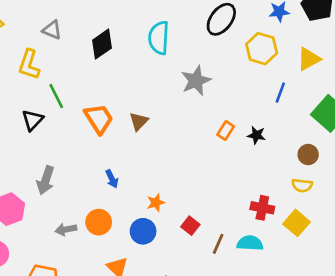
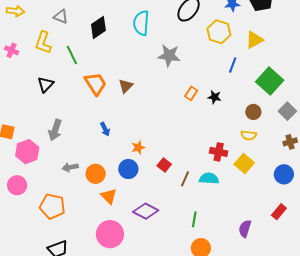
gray star: (196, 81) -> (169, 56), turned 30
green line: (56, 96) -> (72, 55), moved
orange circle: (99, 222) -> (96, 174), moved

